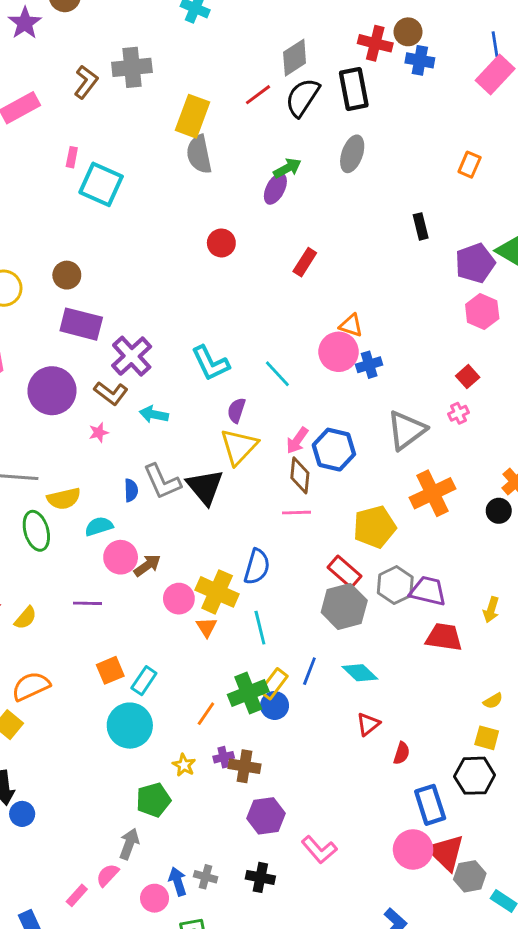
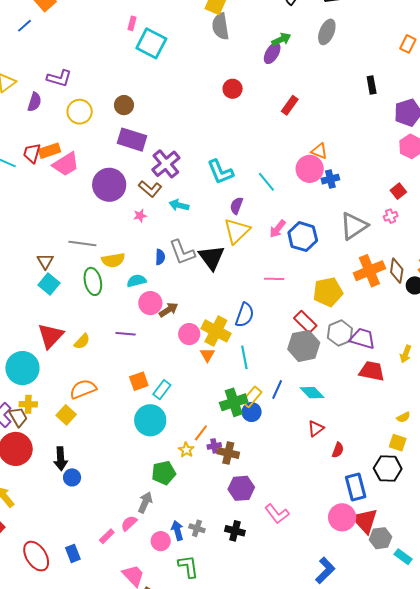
brown diamond: (300, 475) -> (397, 271), moved
orange line: (206, 714) -> (201, 433), moved

